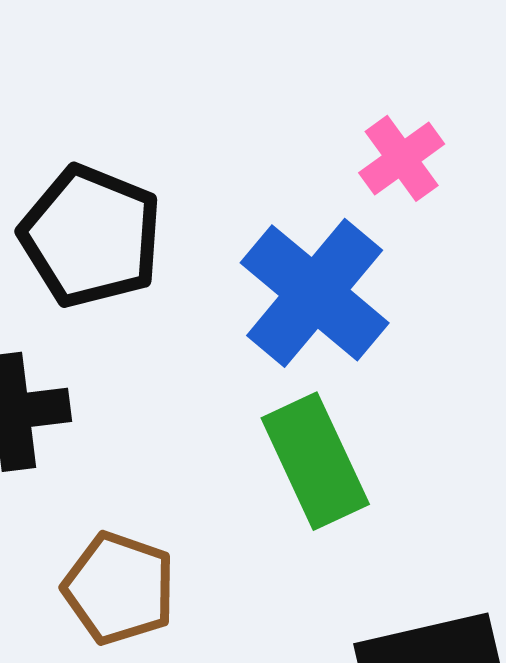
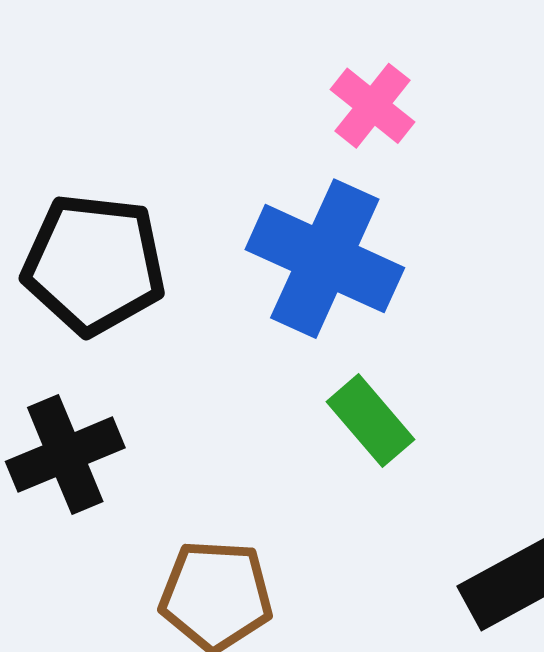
green rectangle: (315, 461) -> (371, 421), size x0.7

